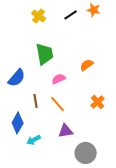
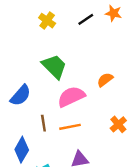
green trapezoid: (45, 54) -> (54, 66), turned -35
pink semicircle: (59, 79) -> (71, 97), size x1.6
orange line: (58, 104) -> (70, 127), turned -60

